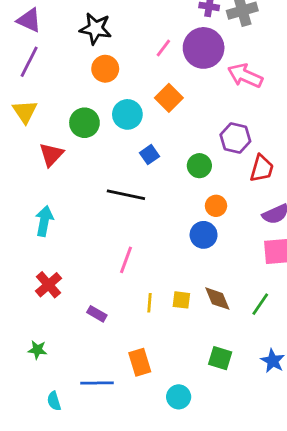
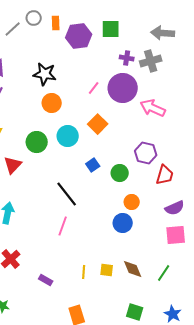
blue square: (150, 155) -> (93, 165), moved
black line: (126, 195) -> (67, 194), turned 40
pink line: (126, 260) -> (63, 226), moved

